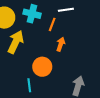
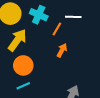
orange circle: (42, 67) -> (23, 65), moved
cyan line: (29, 85) -> (23, 86), turned 64

